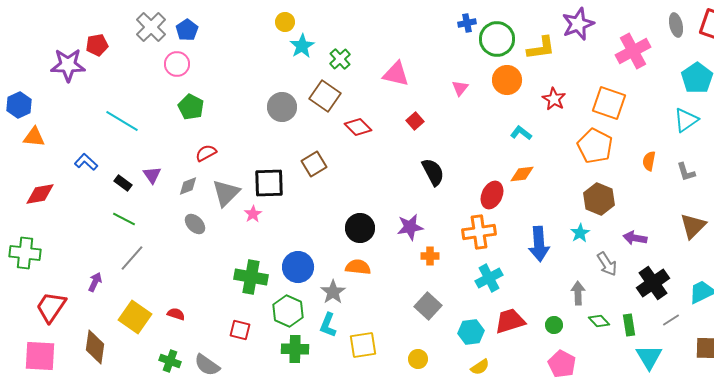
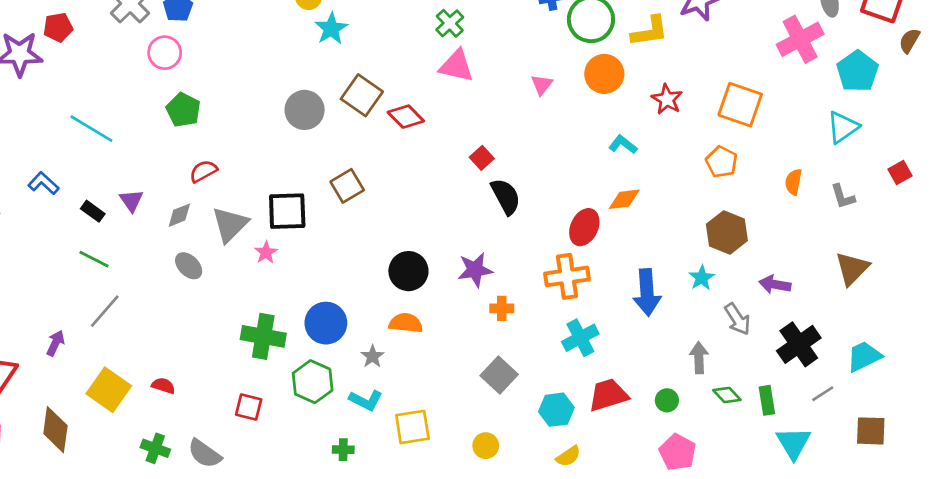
pink cross: (633, 51) -> (800, 39), moved
green cross: (340, 59) -> (450, 23), moved
red square: (415, 121) -> (482, 158), moved
red diamond: (358, 127) -> (406, 117), moved
orange pentagon: (595, 146) -> (722, 162), size x0.7
gray star: (333, 292) -> (372, 356), size x0.7
cyan L-shape: (328, 325) -> (366, 400), turned -85
green cross: (295, 349) -> (343, 450), moved, size x0.6

